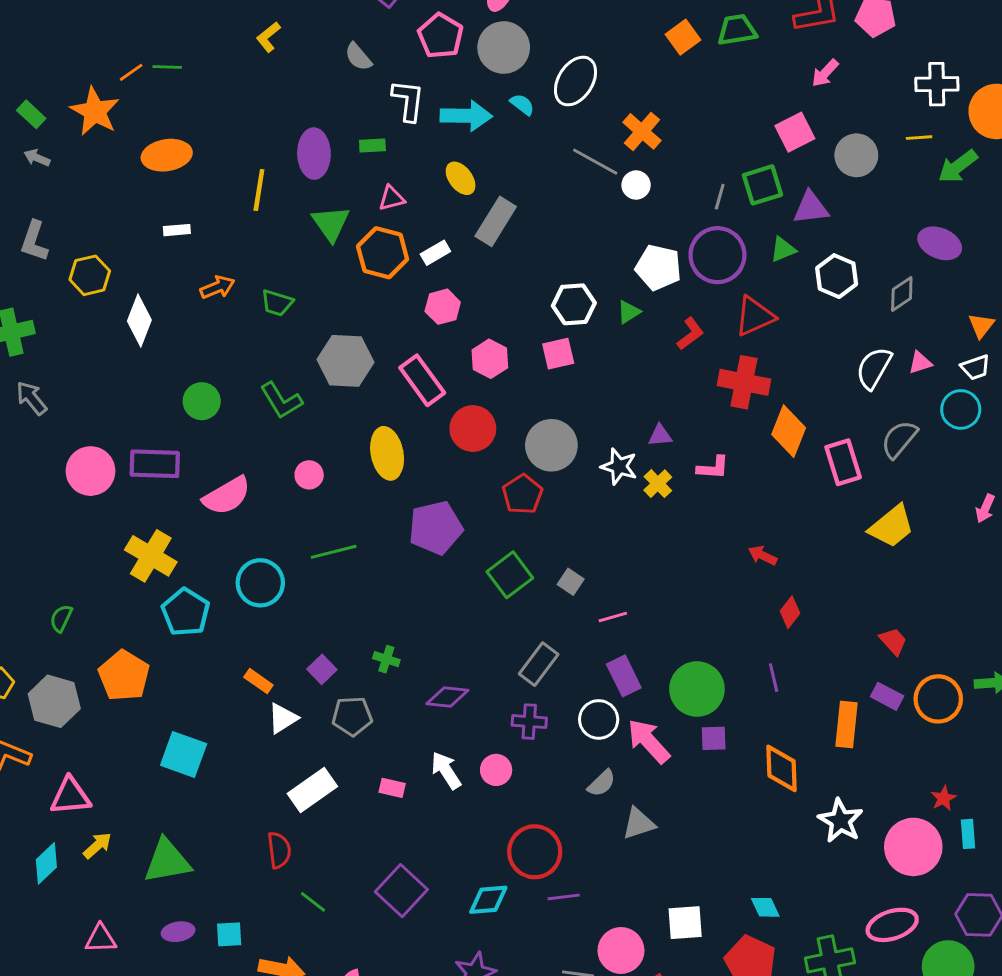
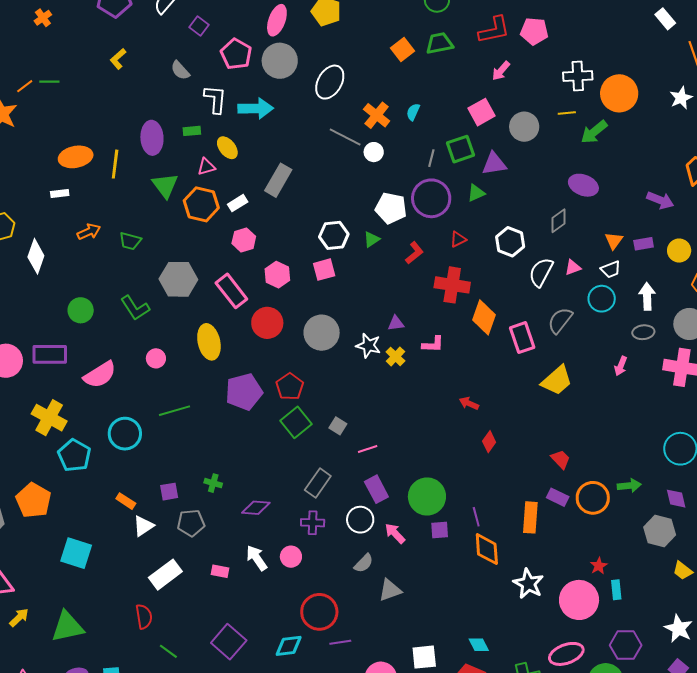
cyan semicircle: (522, 105) -> (413, 112), moved, turned -102
orange ellipse: (167, 155) -> (76, 157), moved
yellow ellipse: (461, 178) -> (227, 148), moved
white hexagon: (837, 276) -> (510, 242), moved
red triangle: (755, 316) -> (458, 239), size x0.6
red pentagon: (523, 494) -> (290, 387), moved
purple square: (322, 669) -> (169, 492), turned 36
purple line: (774, 678) -> (476, 517), moved
pink arrow: (649, 741) -> (395, 533), size x0.7

